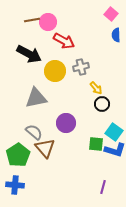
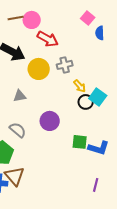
pink square: (111, 14) -> (88, 18), moved
gray triangle: (36, 98) -> (20, 96), size x0.6
cyan square: (114, 132) -> (98, 97), moved
brown triangle: (45, 148) -> (15, 176), moved
purple line: (103, 187) -> (96, 185), moved

